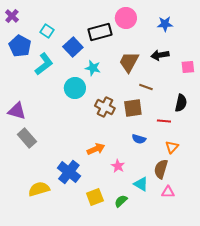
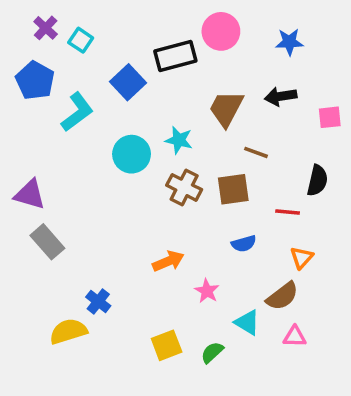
purple cross: (12, 16) -> (46, 28), moved
cyan square: (47, 31) -> (81, 40), moved
cyan star: (93, 68) -> (179, 140), moved
blue semicircle: (139, 139) -> (244, 244), turned -32
brown semicircle: (161, 169) -> (282, 296), turned -144
blue cross: (69, 172) -> (98, 301), moved, size x0.6

